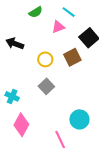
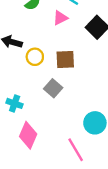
brown square: (72, 57) -> (65, 60), moved, turned 30
yellow circle: (45, 59) -> (35, 57), moved

